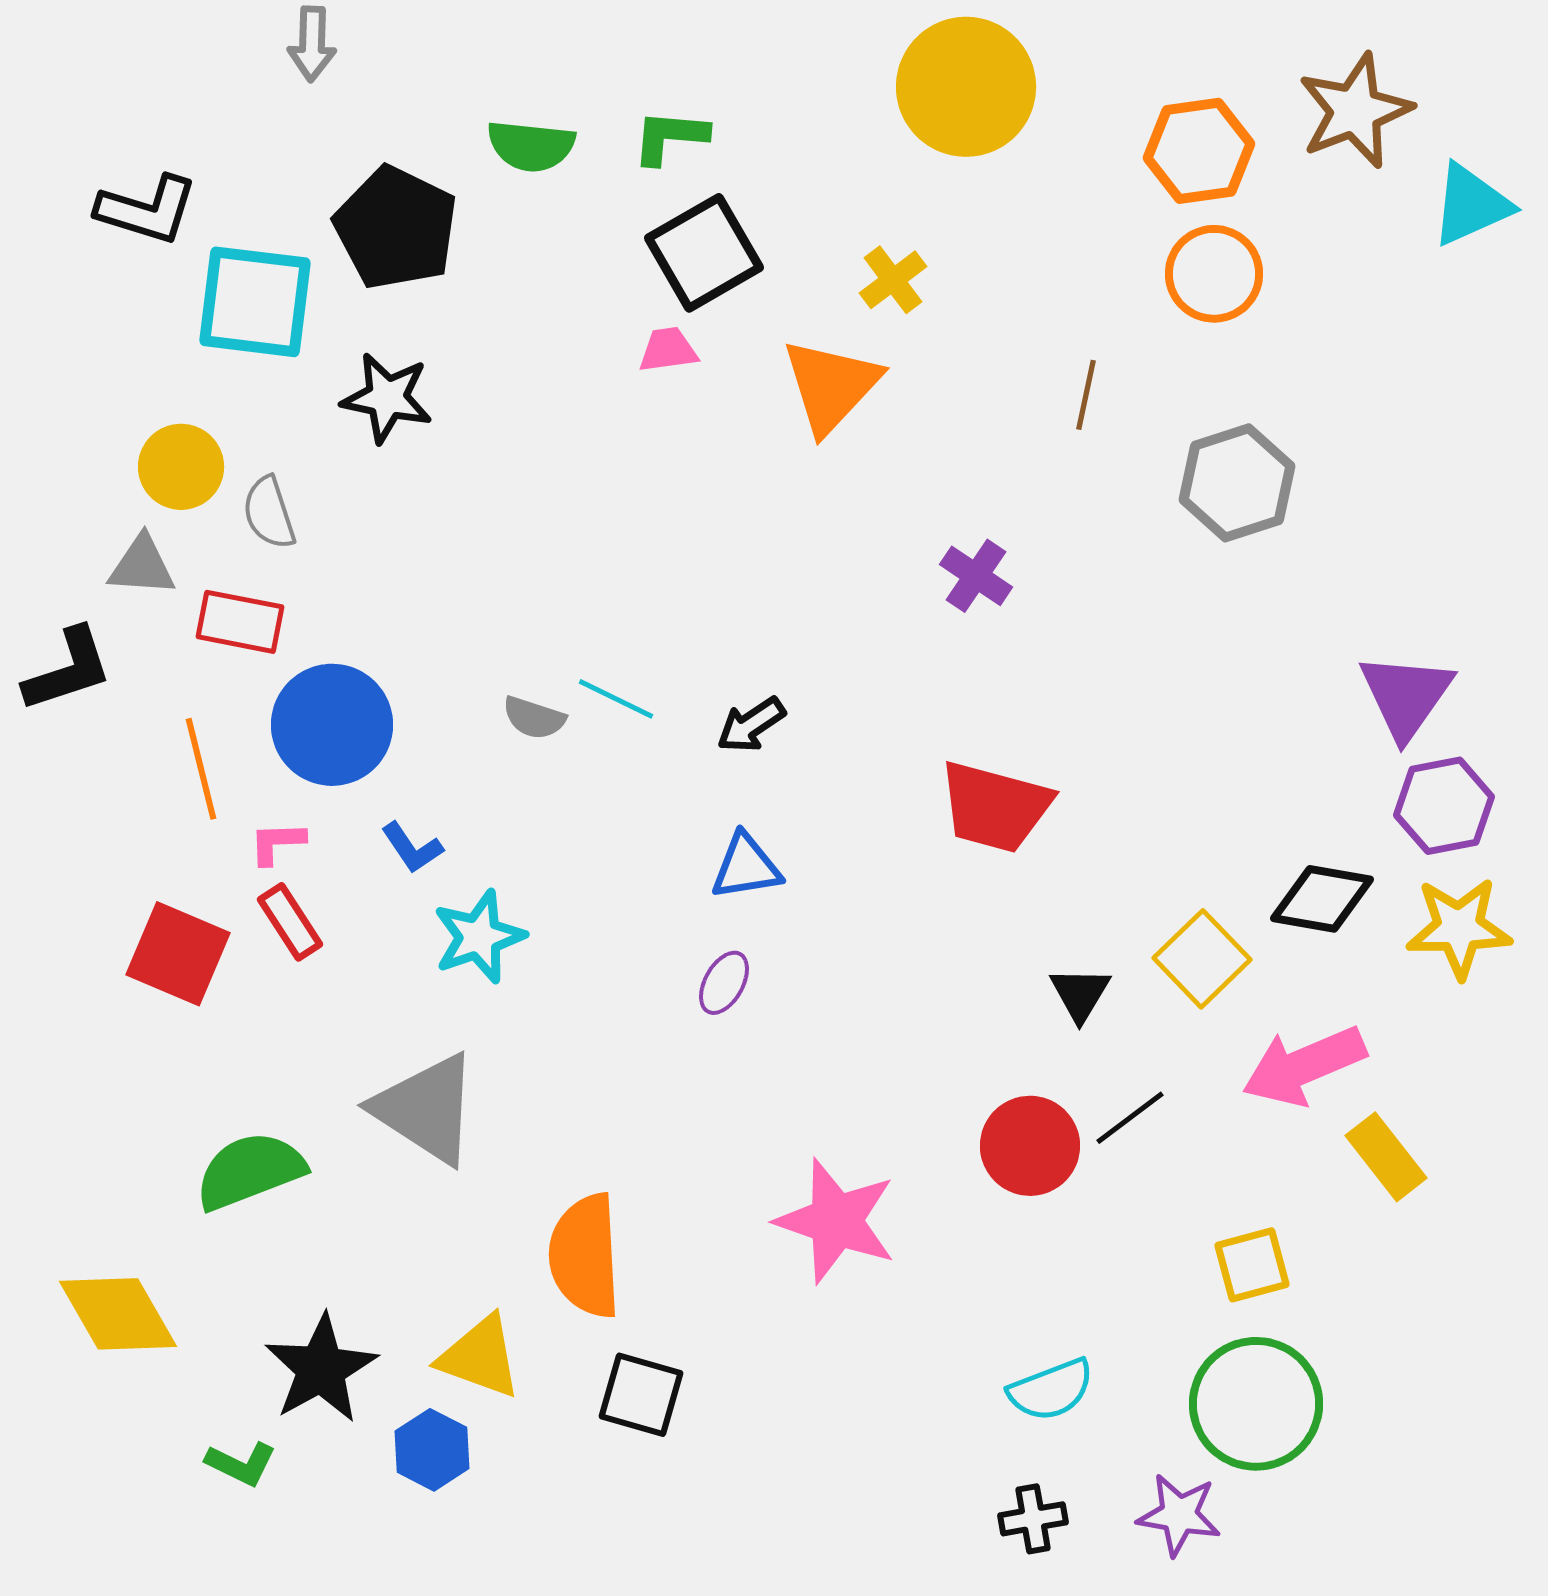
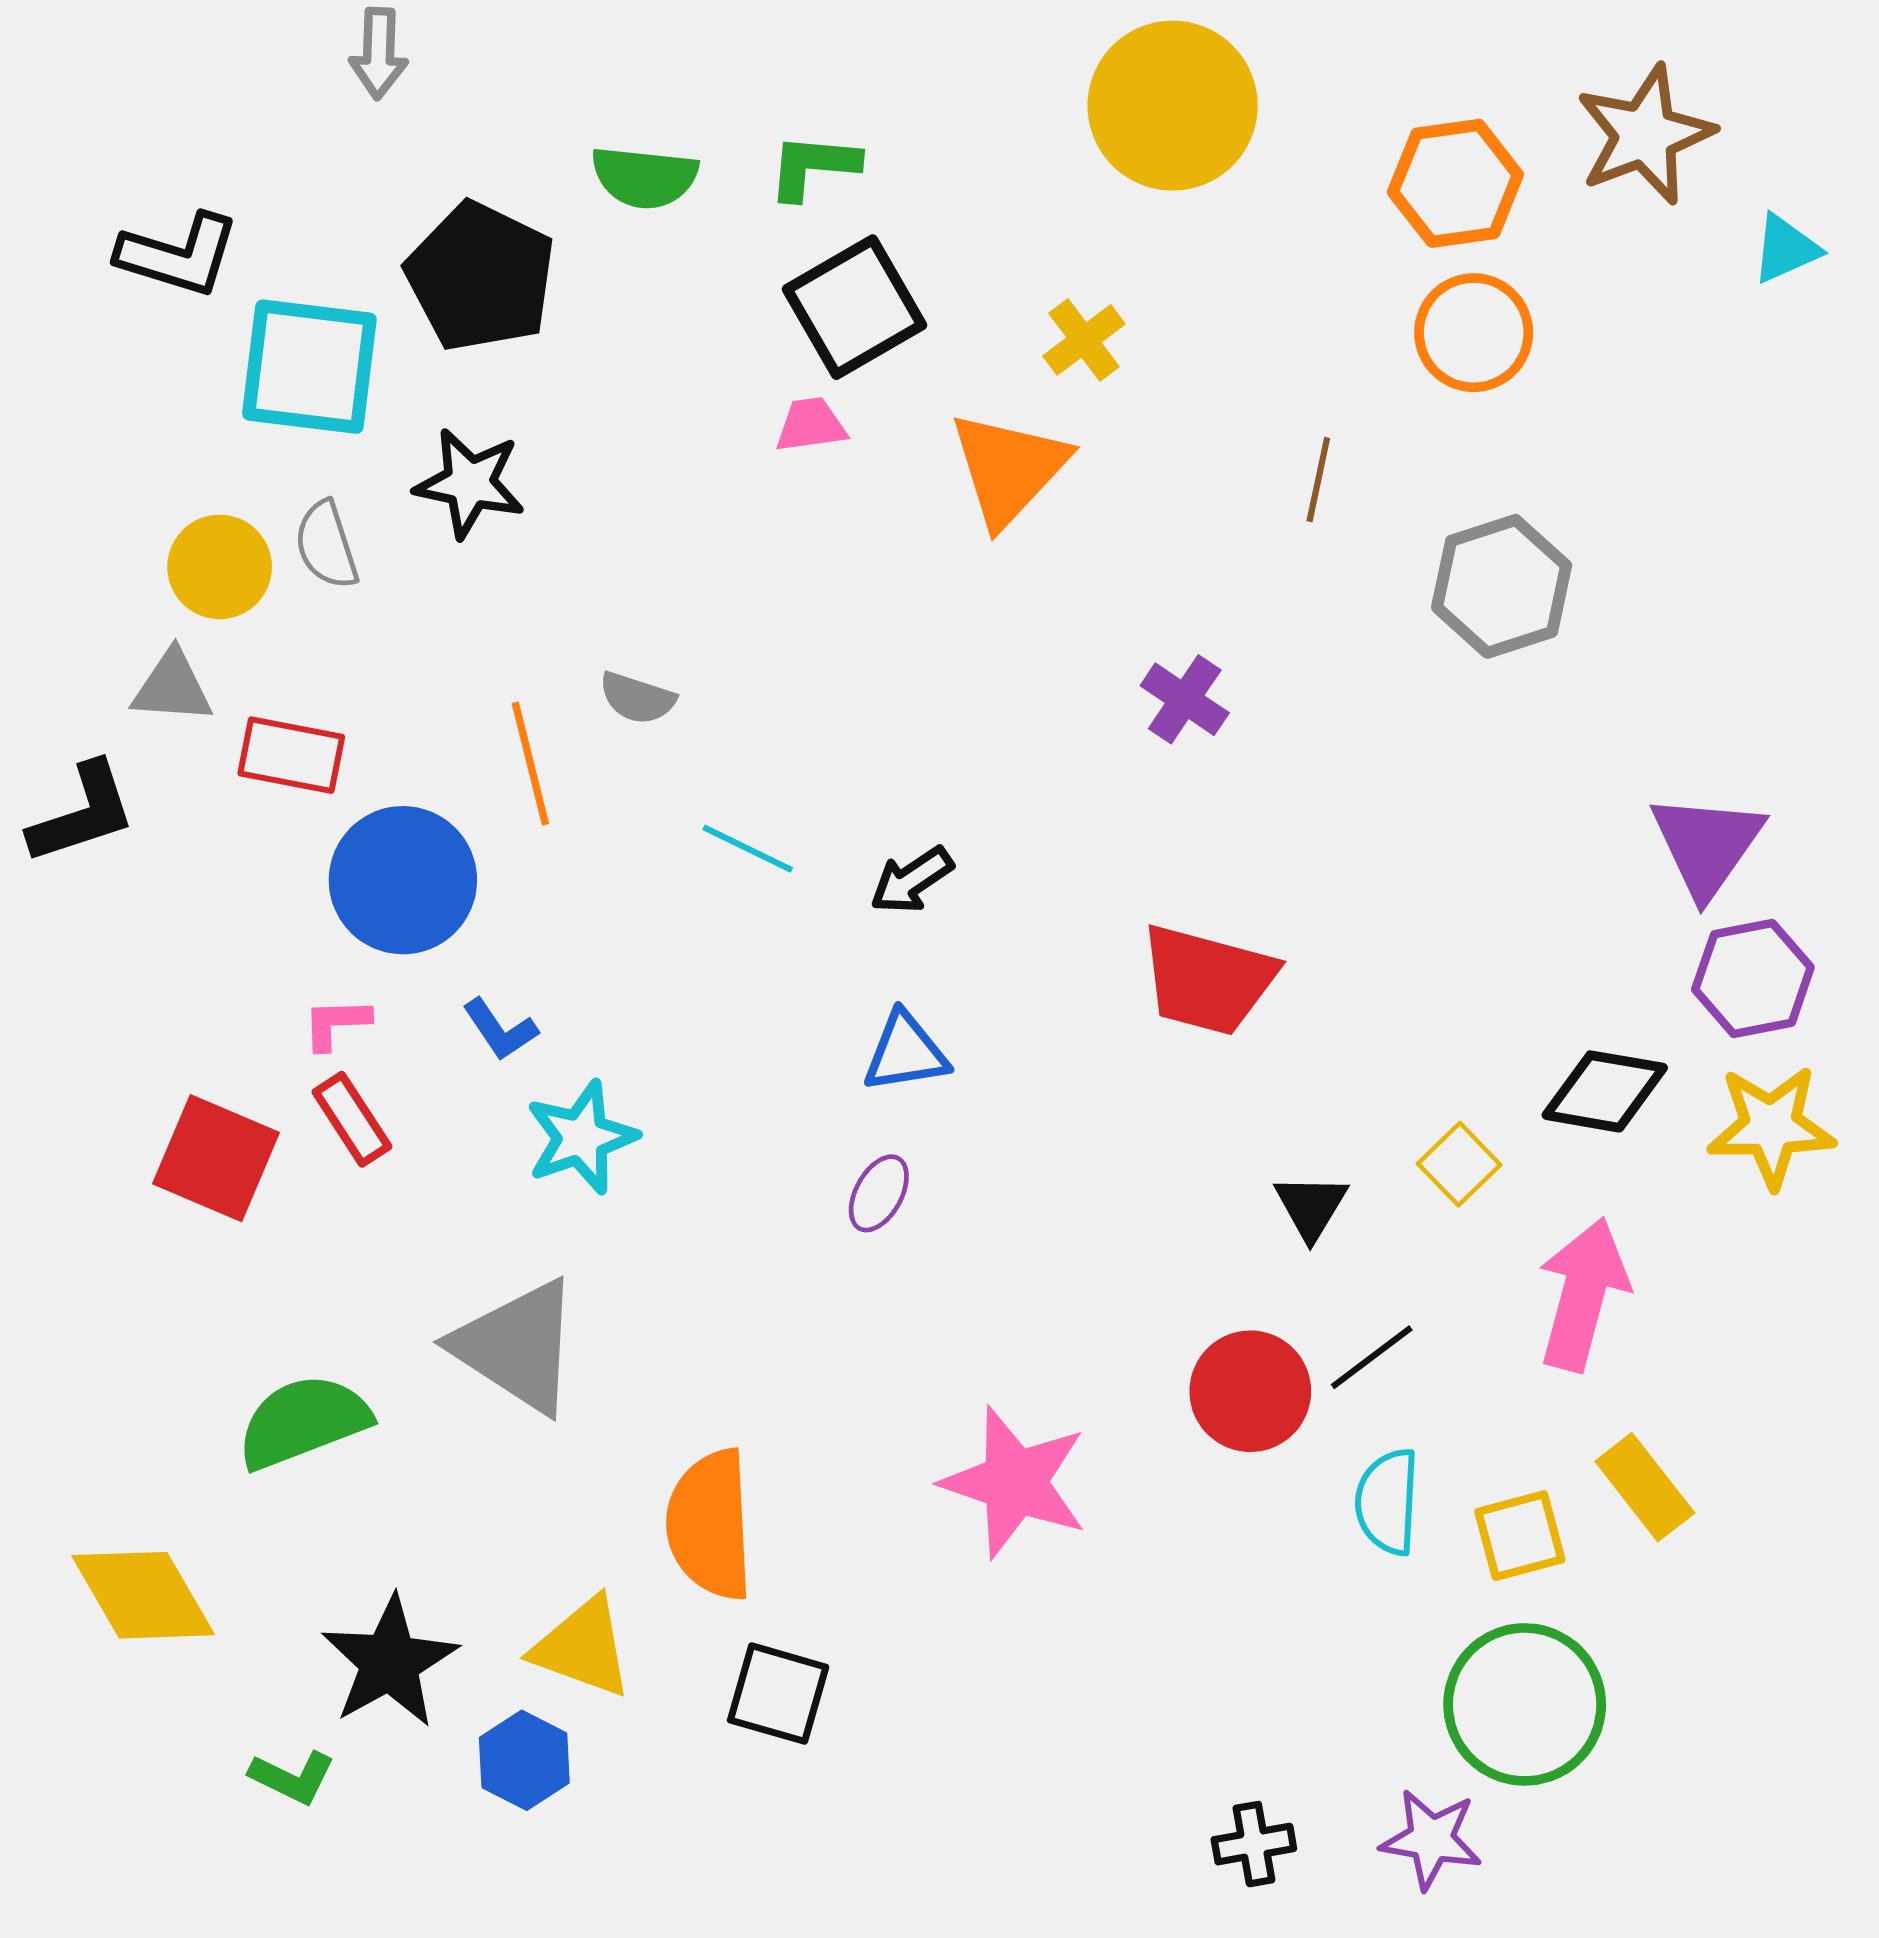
cyan triangle: (1471, 205) -> (1786, 249), size x0.7
gray semicircle: (269, 513) -> (326, 545), moved
gray semicircle: (534, 718) -> (637, 698), moved
orange line: (201, 769) -> (530, 764), moved
yellow square: (1202, 959) -> (1459, 1164), size x0.7
pink arrow: (1304, 1066) -> (1583, 1294), turned 128
yellow rectangle: (1386, 1157) -> (1645, 1487), moved
cyan semicircle: (1051, 1390) -> (1387, 1502), moved, turned 114

